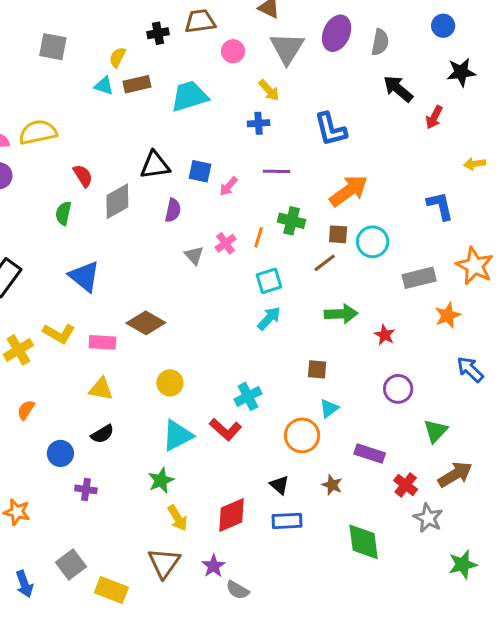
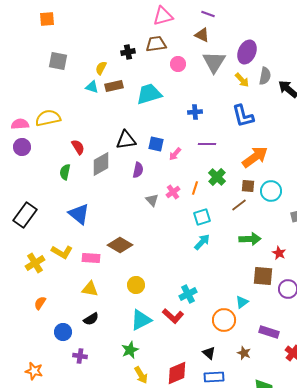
gray semicircle: (380, 42) -> (265, 76), moved
yellow arrow: (269, 90) -> (242, 80), moved
green cross: (292, 221) -> (217, 177), turned 30
brown square: (317, 369) -> (263, 276), moved, size x1.5

